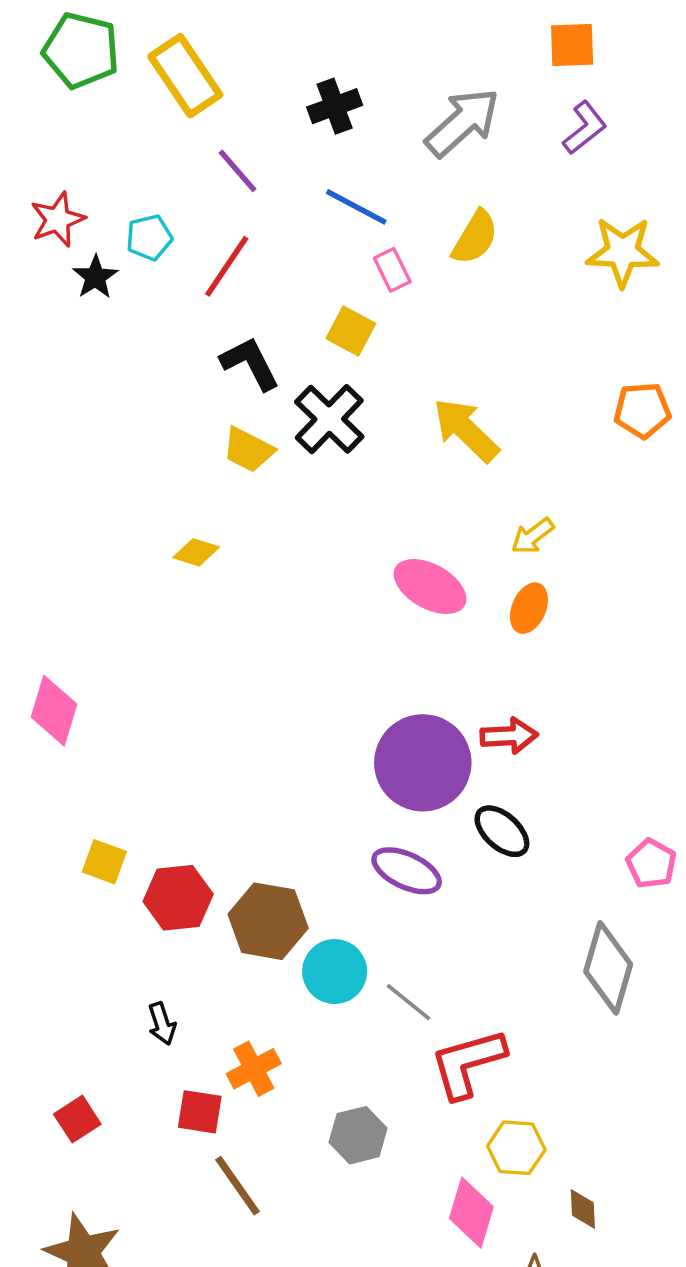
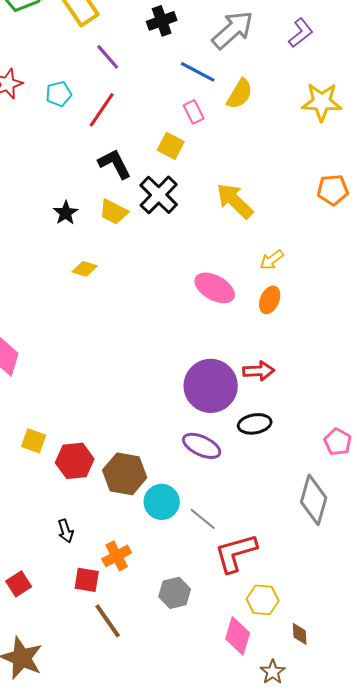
blue line: (356, 207) -> (198, 72), moved
black star: (95, 277) -> (66, 213), moved
black ellipse: (502, 831) -> (255, 424), turned -52

